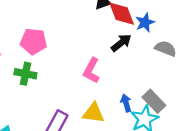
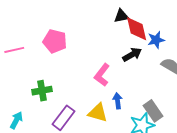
green cross: (25, 74) -> (42, 91), moved, turned -30
blue arrow: (126, 103) -> (118, 101), moved

